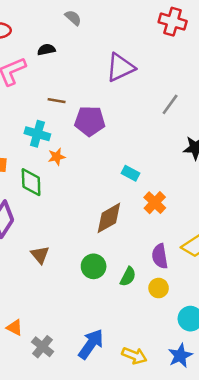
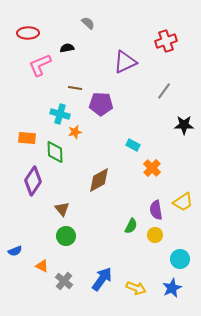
red cross: (173, 22) -> (166, 41), moved, turned -35
brown diamond: (109, 218) -> (99, 180), moved
green circle: (94, 266) -> (66, 236), moved

